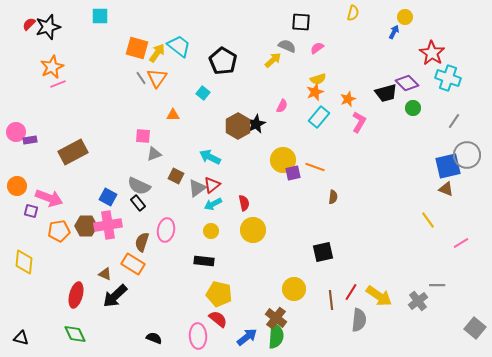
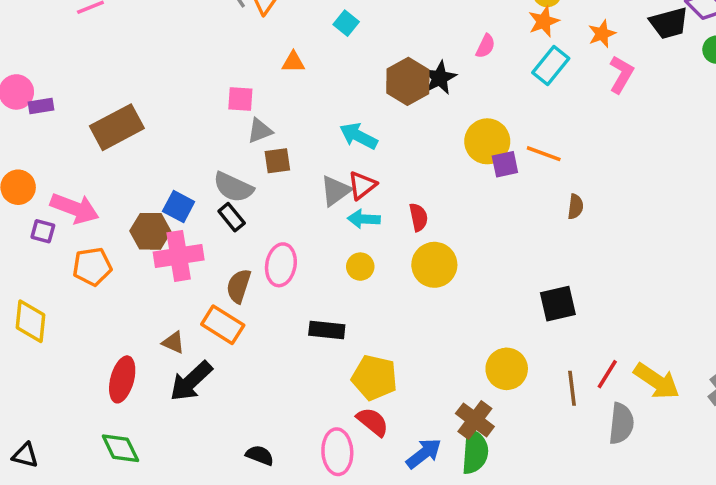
brown square: (176, 176) -> (277, 161), moved, turned -35
cyan arrow: (213, 204) -> (364, 219), turned 30
brown hexagon: (86, 226) -> (150, 231), moved
black rectangle: (204, 261) -> (327, 330), moved

